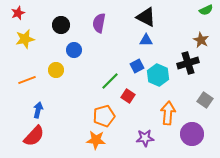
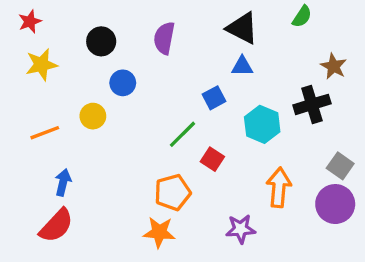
green semicircle: (206, 10) -> (302, 16), moved, turned -32
blue square: (137, 66) -> (214, 98), moved
purple circle: (192, 134) -> (335, 204), moved

